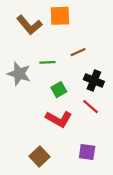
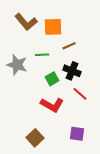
orange square: (60, 16) -> (53, 27), moved
black cross: (94, 80) -> (72, 71), moved

